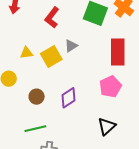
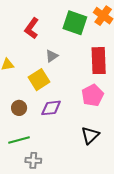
yellow square: (51, 56) -> (39, 80), moved
purple diamond: (69, 98) -> (51, 108), turned 30

